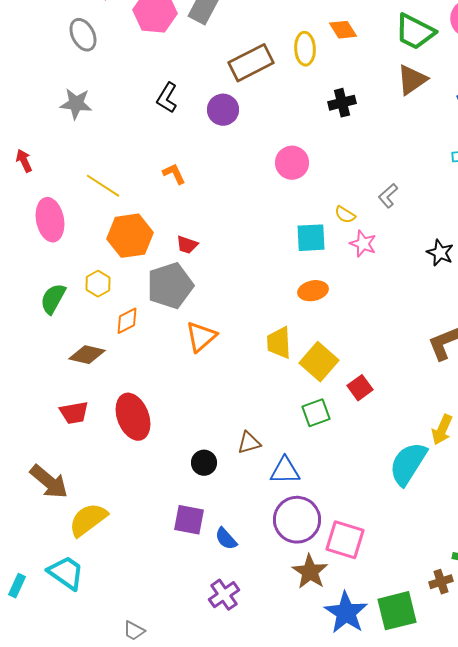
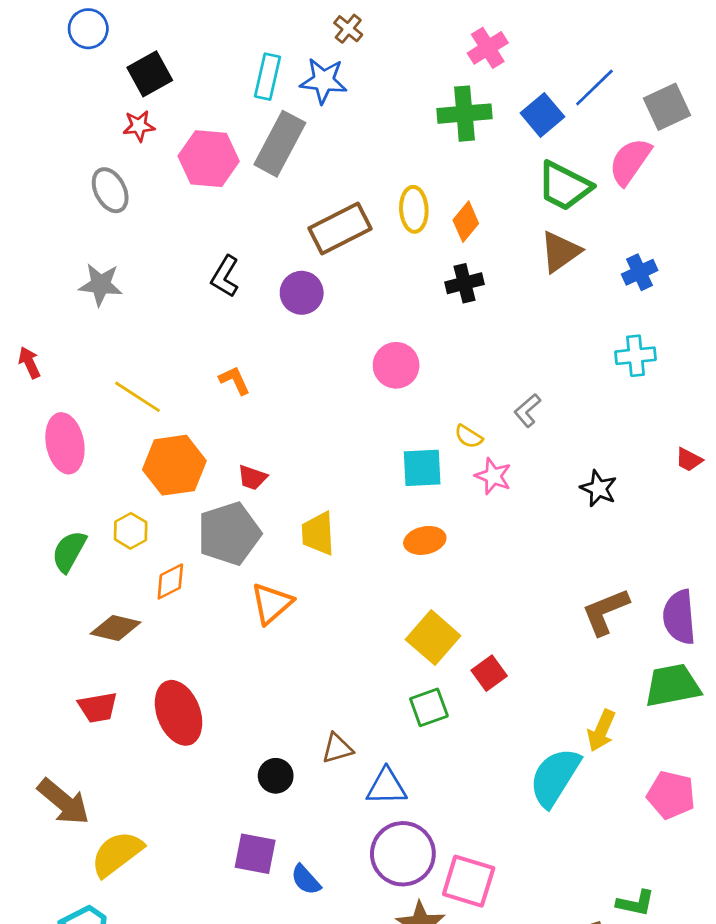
orange diamond: (343, 30) -> (466, 222), moved, turned 72
yellow trapezoid: (279, 343) -> (318, 534), moved

